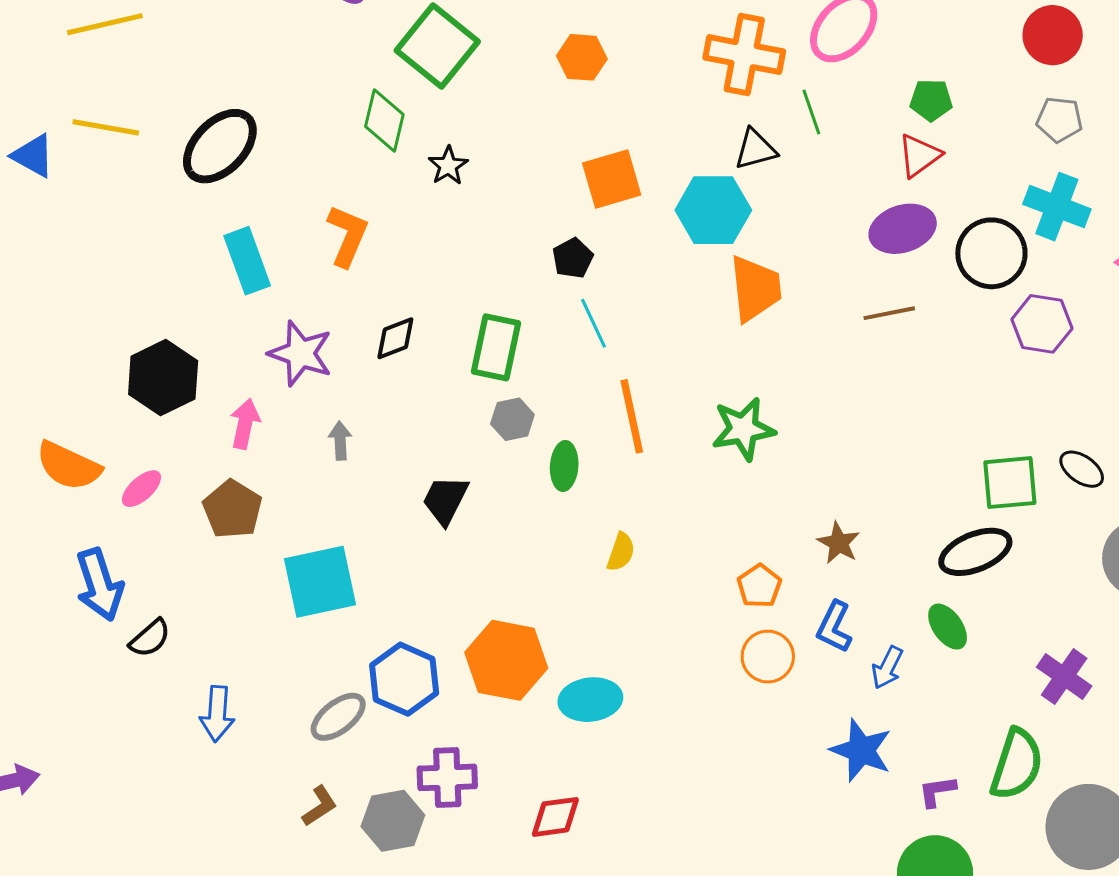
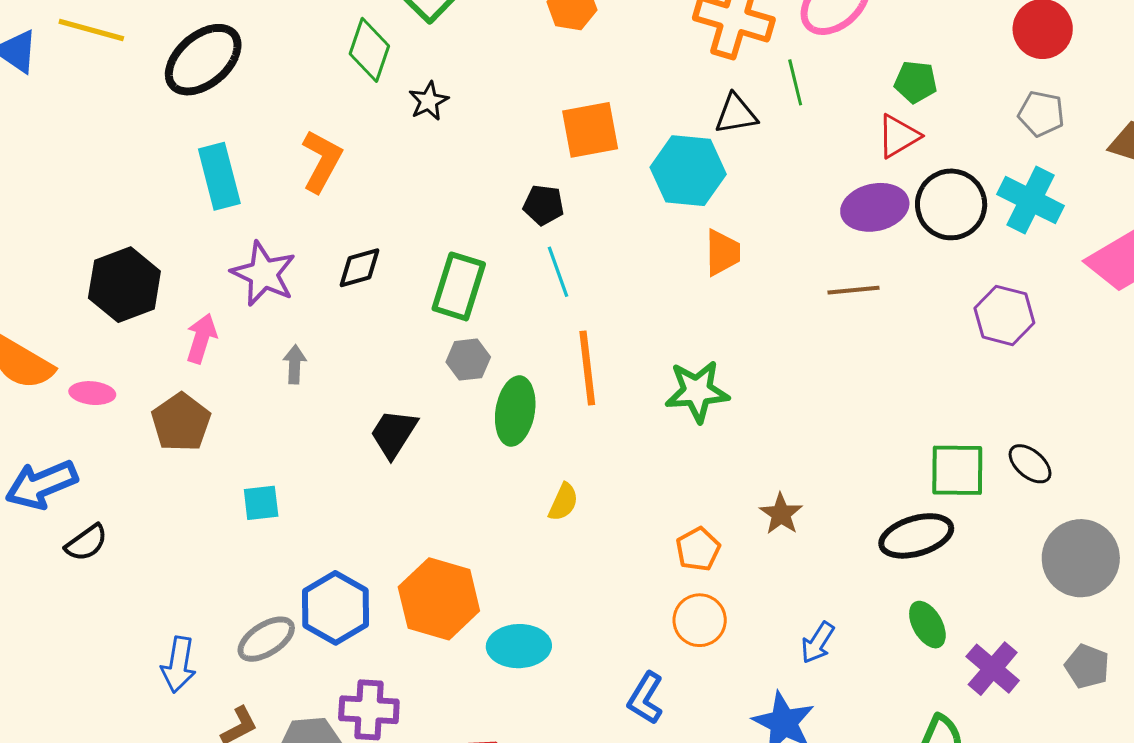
black circle: (991, 253) -> (951, 204), moved
black pentagon: (573, 258) -> (544, 205), turned 30
orange trapezoid: (755, 288) -> (723, 253), size x0.7
green ellipse: (564, 466) -> (515, 411), size x1.4
pink ellipse: (141, 489) -> (92, 393), turned 42
cyan square: (320, 582) -> (261, 503), size x0.5
blue arrow: (100, 585) -> (41, 485), turned 80
blue L-shape: (834, 627) -> (646, 698), moved
green ellipse: (948, 627) -> (927, 625), moved
blue arrow: (217, 714) -> (179, 665), moved

